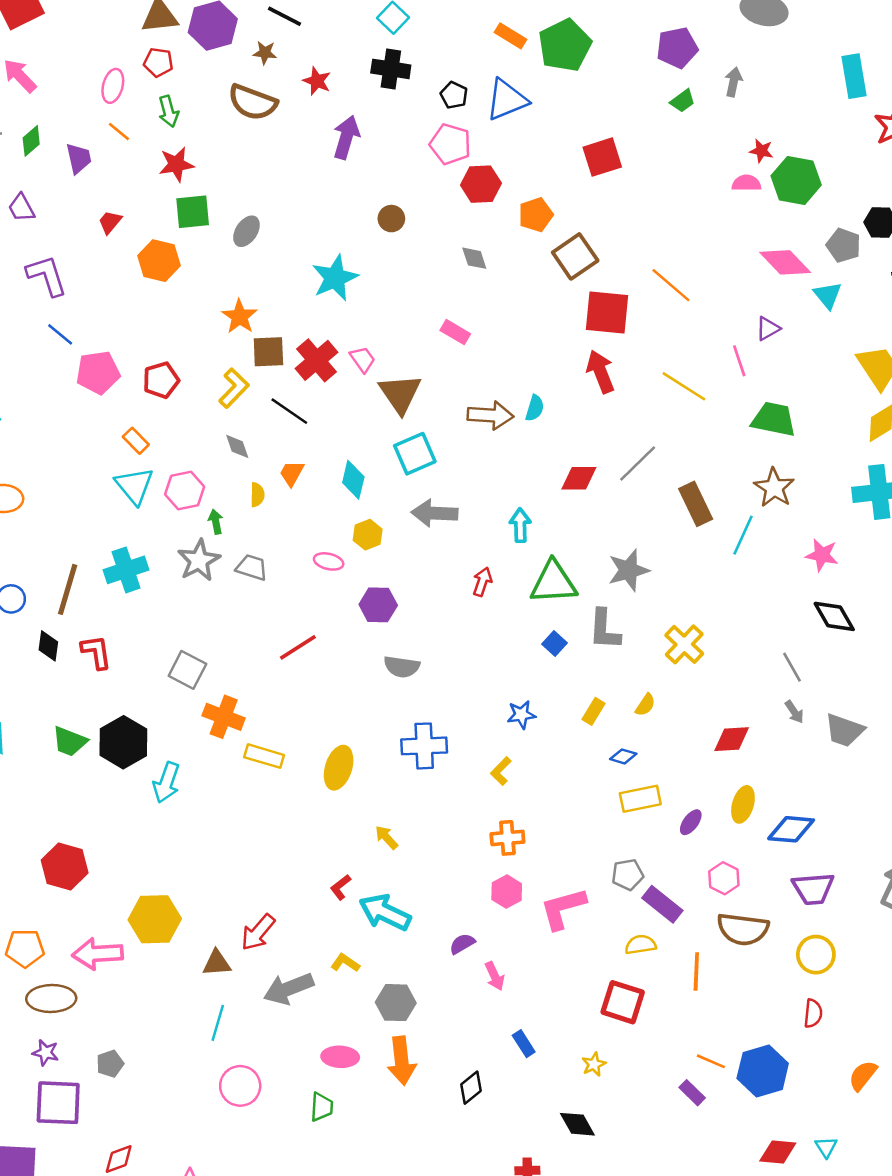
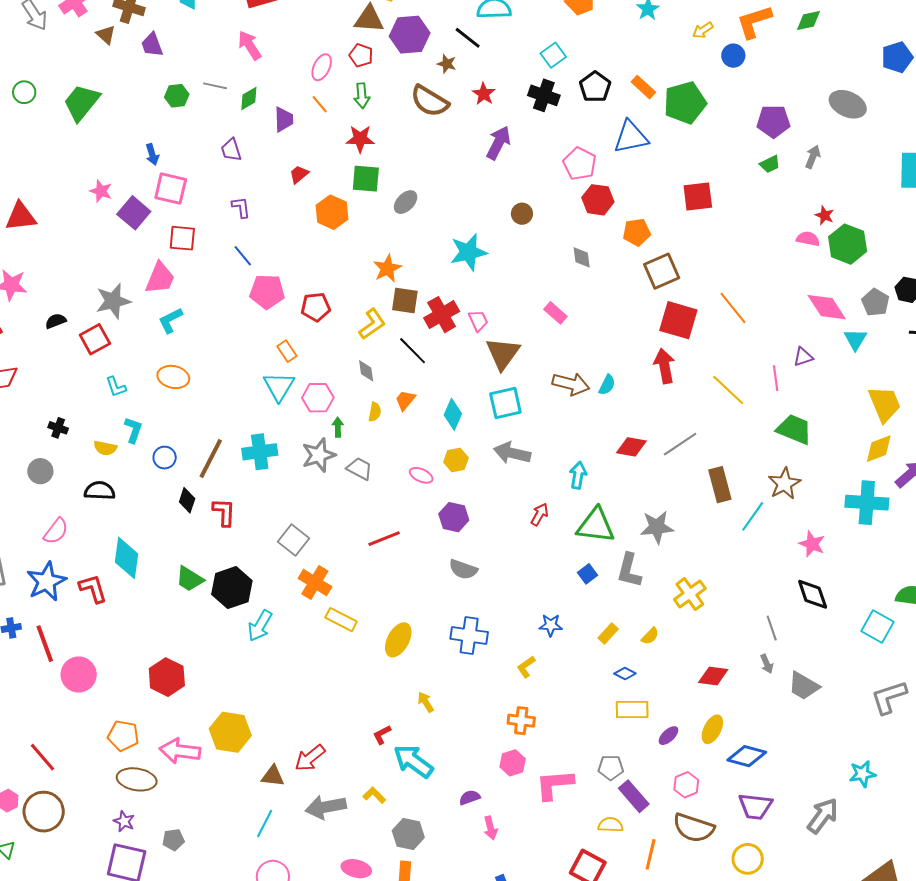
black pentagon: (454, 95) -> (595, 87), moved, size x1.4
purple L-shape: (47, 276) -> (241, 207), size x0.6

